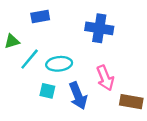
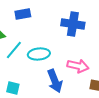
pink arrow: (105, 78) -> (78, 66), turned -55
cyan square: (47, 91) -> (13, 88), moved

